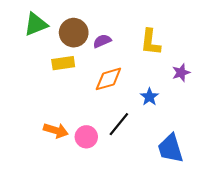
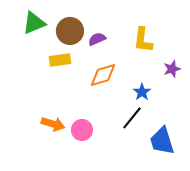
black line: (119, 124) -> (132, 118), moved

